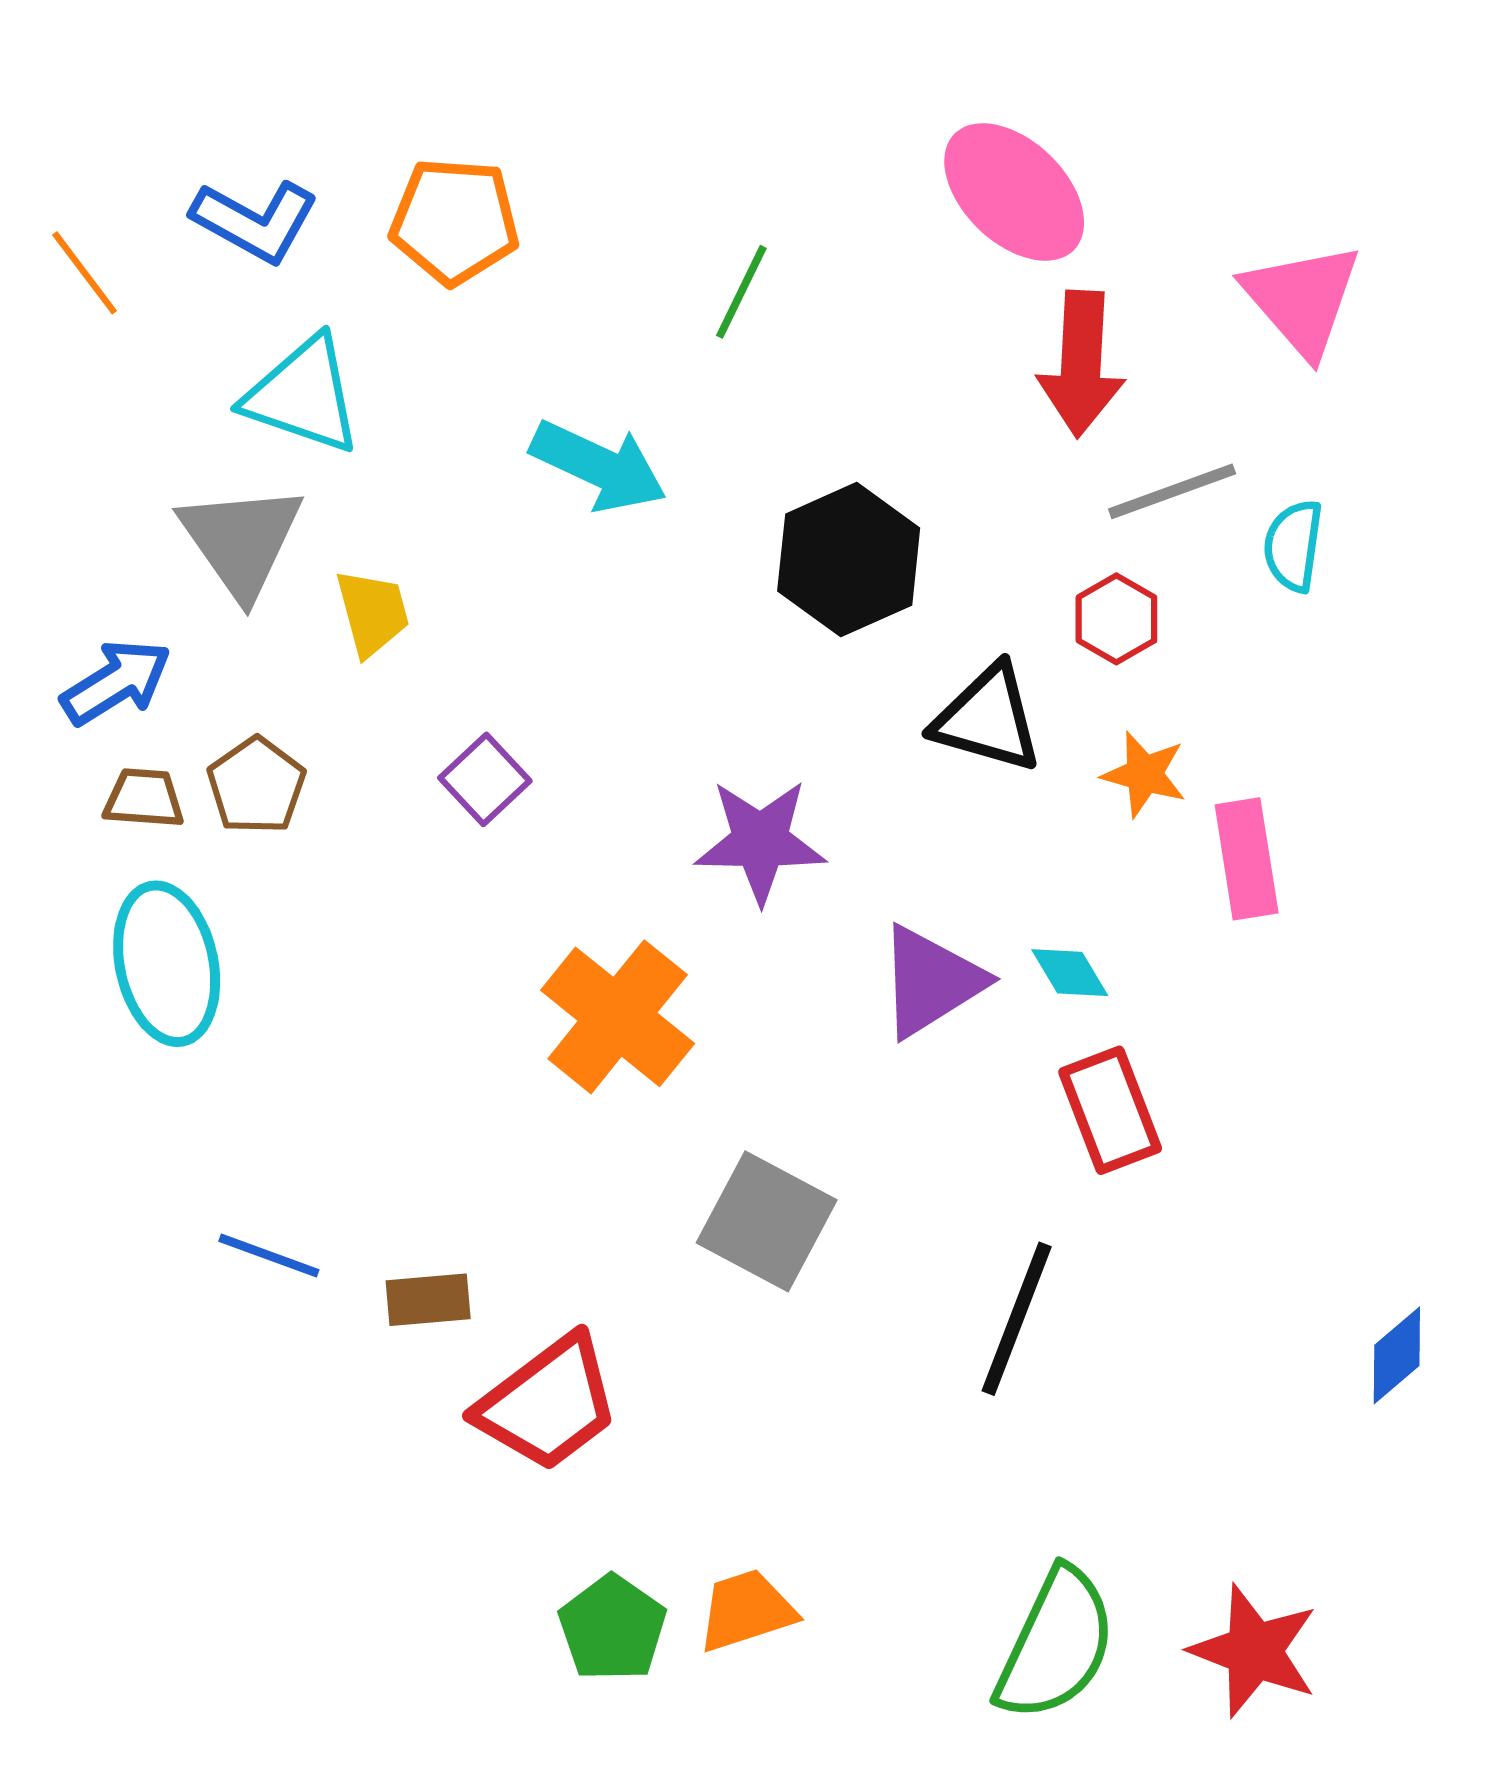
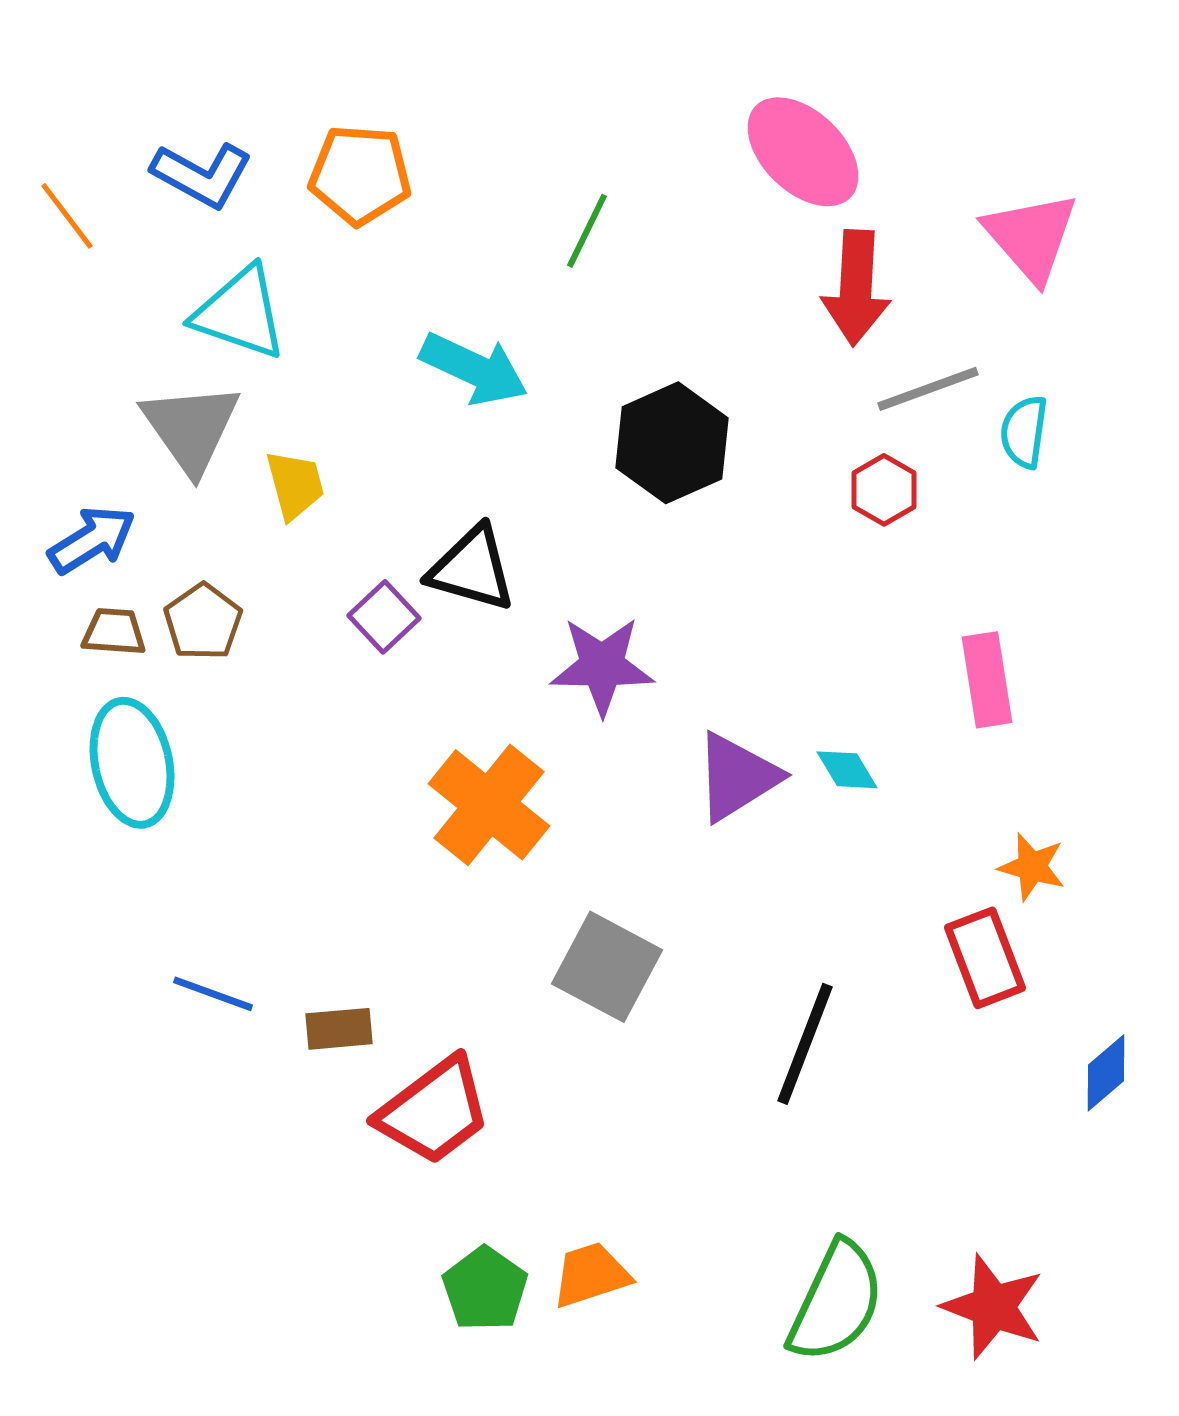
black triangle: (988, 719) -> (472, 569), moved
orange star: (1144, 774) -> (1032, 867), moved
red rectangle: (1110, 1110) -> (985, 958), moved

